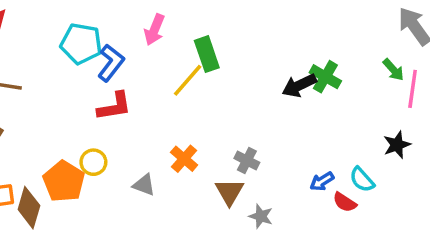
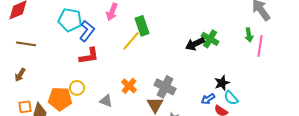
green arrow: (393, 70) -> (249, 35), turned 32
black star: (397, 145) -> (222, 83), moved
gray cross: (247, 160) -> (165, 87), size x1.5
orange pentagon: (64, 181) -> (60, 99), turned -30

